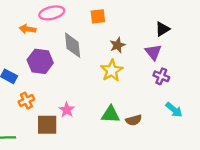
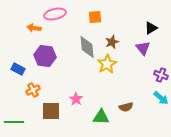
gray diamond: (73, 45) -> (87, 47), moved
purple cross: (161, 76) -> (161, 75), moved
pink star: (67, 110) -> (76, 99), moved
green triangle: (111, 114) -> (101, 117), moved

